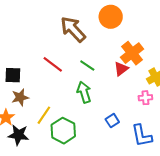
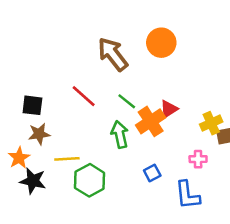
orange cross: (132, 53) -> (151, 121), moved
pink cross: (145, 98) -> (198, 159), moved
yellow line: (44, 115) -> (67, 159), turned 48

